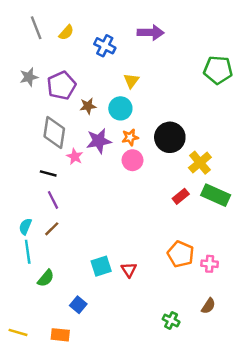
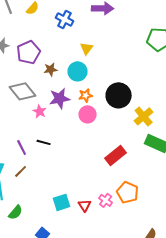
gray diamond: (54, 133) -> (23, 91), turned -48
black line: (48, 173) -> (44, 142), moved
red rectangle: (181, 196) -> (116, 155), moved, size x1.5
pink cross: (210, 264) -> (106, 200), moved, turned 32

